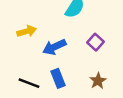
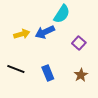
blue arrow: (54, 47) -> (45, 32), moved
black line: (29, 83) -> (16, 69), moved

